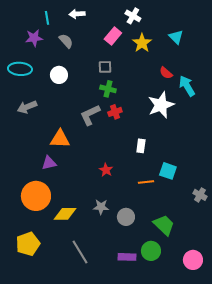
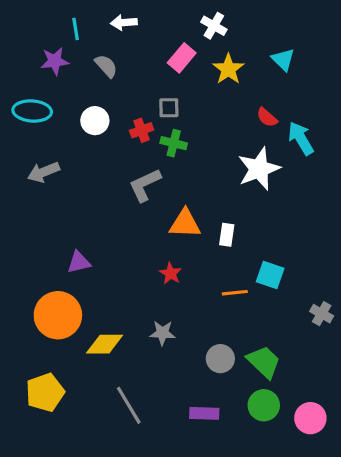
red cross: (115, 112) -> (142, 130), moved
orange triangle: (60, 139) -> (185, 224), moved
gray circle: (126, 217) -> (220, 359), moved
green circle: (151, 251) -> (264, 405), moved

